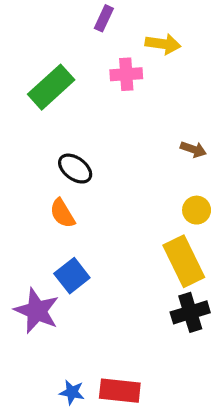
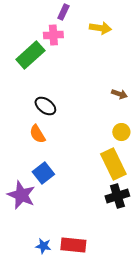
pink cross: (126, 74) -> (53, 35), moved

